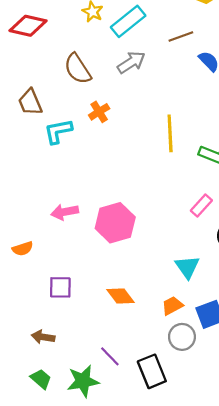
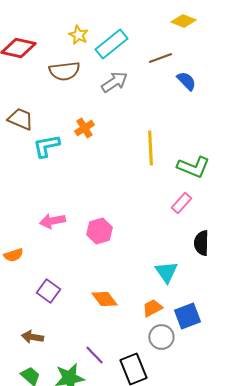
brown semicircle: (78, 69) -> (64, 71), moved, turned -64
brown trapezoid: (30, 102) -> (20, 119), turned 136
pink rectangle: (201, 206) -> (181, 203), moved
pink hexagon: (115, 223) -> (99, 231), size x0.7
purple square: (60, 287) -> (48, 291), turned 35

